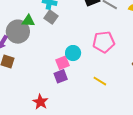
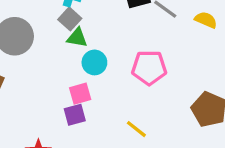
green triangle: (28, 21) -> (77, 38), moved
cyan circle: (73, 53) -> (94, 62), moved

